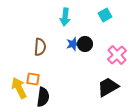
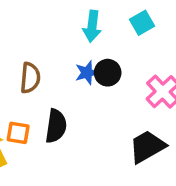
cyan arrow: (65, 17) -> (92, 26), moved
black semicircle: (43, 97) -> (56, 126), moved

